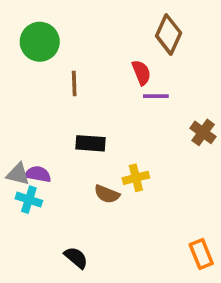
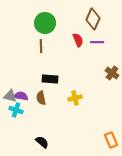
green circle: (40, 42) -> (45, 23), moved
purple line: (156, 96) -> (97, 42), moved
brown semicircle: (107, 194) -> (41, 98), moved, turned 56

